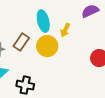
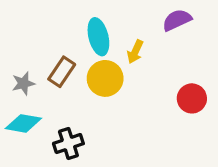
black cross: (25, 85) -> (68, 143), turned -30

